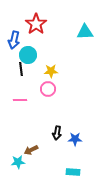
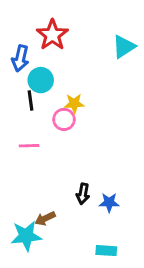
cyan triangle: (85, 32) -> (124, 47), turned -30
pink circle: (48, 89) -> (64, 119), moved
cyan star: (18, 162) -> (26, 236), size x1.5

